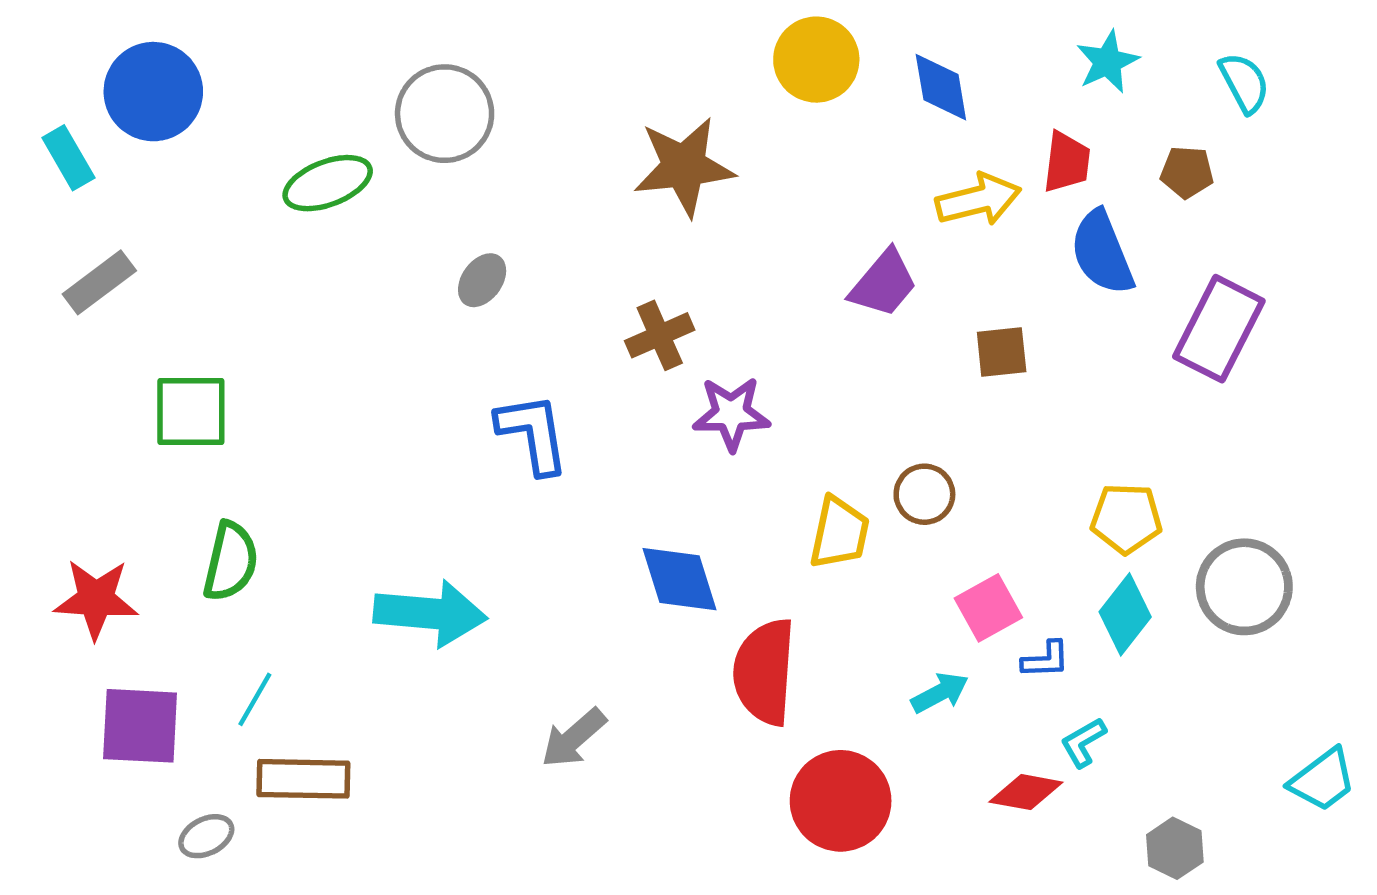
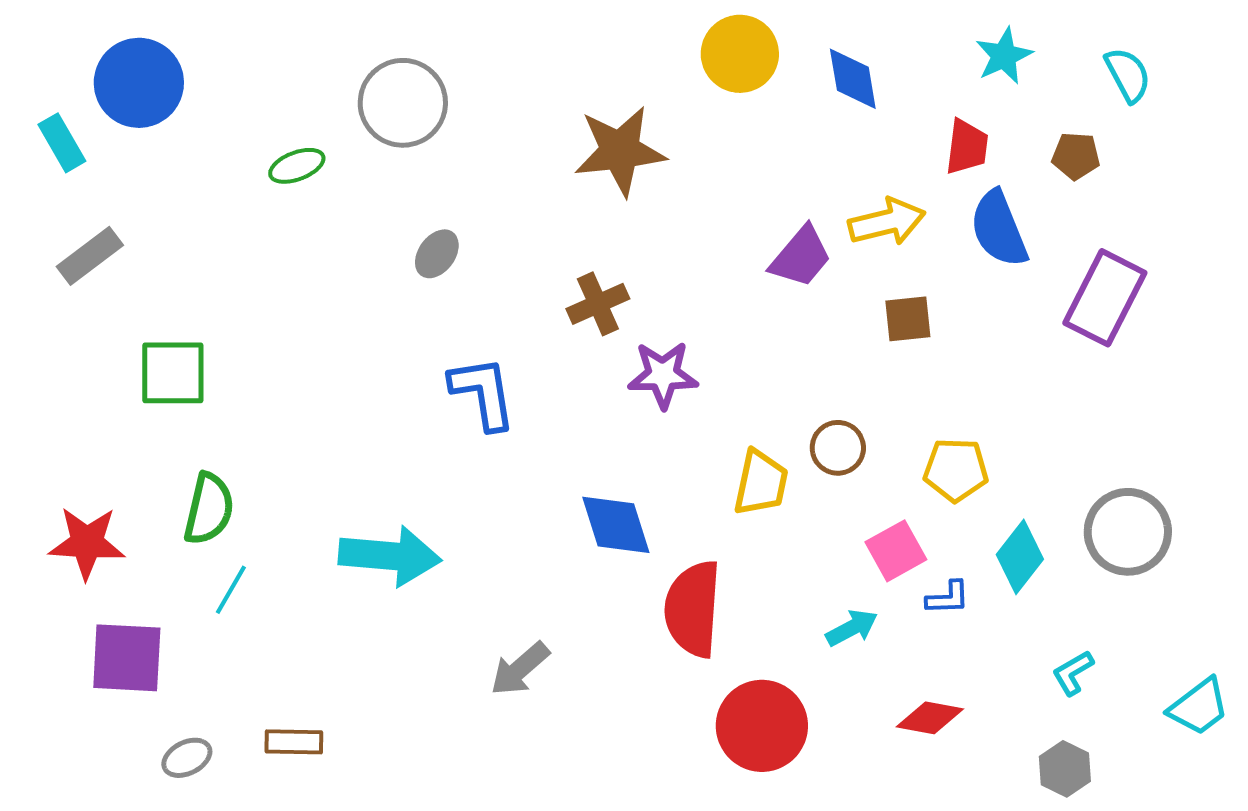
green ellipse: (328, 183) -> (297, 166), size x0.7
yellow arrow: (978, 200) -> (887, 222), moved
yellow pentagon: (1126, 518) -> (956, 470), moved
cyan line: (255, 699) -> (231, 590), moved
cyan L-shape: (1083, 742) -> (1073, 673), moved
brown rectangle: (303, 779) -> (294, 742), moved, size x0.7

